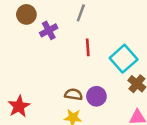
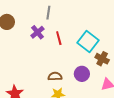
purple cross: (49, 30) -> (37, 32), moved
purple circle: (96, 96) -> (82, 74), moved

